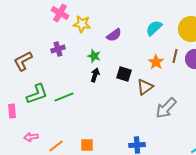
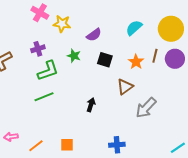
black square: (124, 74) -> (105, 60), moved
black arrow: (95, 75) -> (91, 105), moved
green L-shape: (37, 94) -> (48, 71), moved

